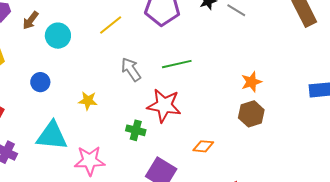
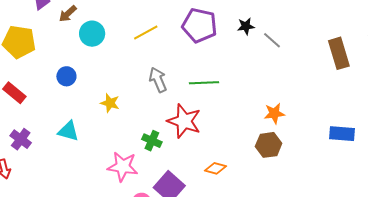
cyan triangle: (52, 136) -> (68, 131), size x0.7
pink star: (90, 161) -> (123, 167), moved

